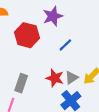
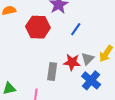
gray rectangle: (21, 83) -> (52, 71), moved

